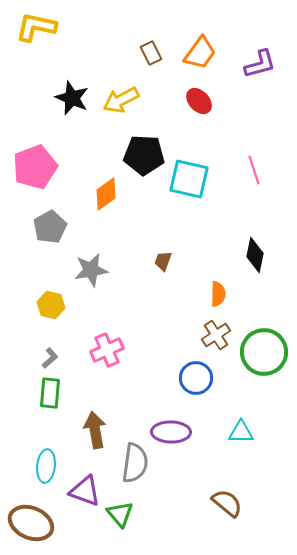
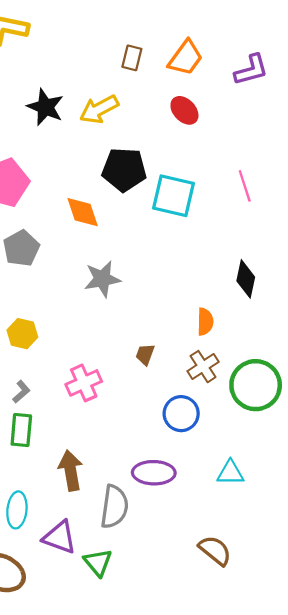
brown rectangle: (151, 53) -> (132, 58), turned 40
orange diamond: (106, 194) -> (83, 212), turned -72
brown trapezoid: (163, 261) -> (145, 354), moved
gray star: (91, 270) -> (102, 279), moved

